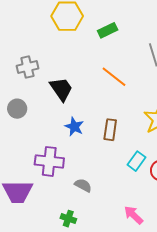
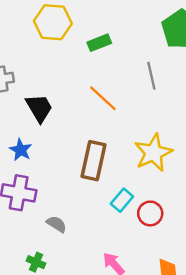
blue star: (74, 127) -> (21, 150), moved
brown rectangle: (110, 130) -> (94, 161), size x1.5

